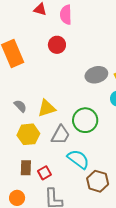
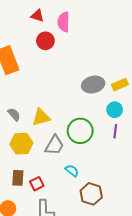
red circle: (57, 45) -> (45, 41), moved
cyan semicircle: (78, 159) -> (72, 171), size x0.6

